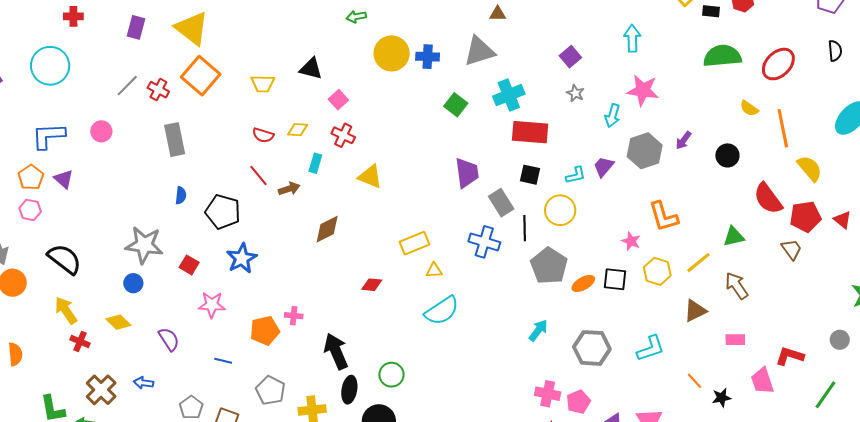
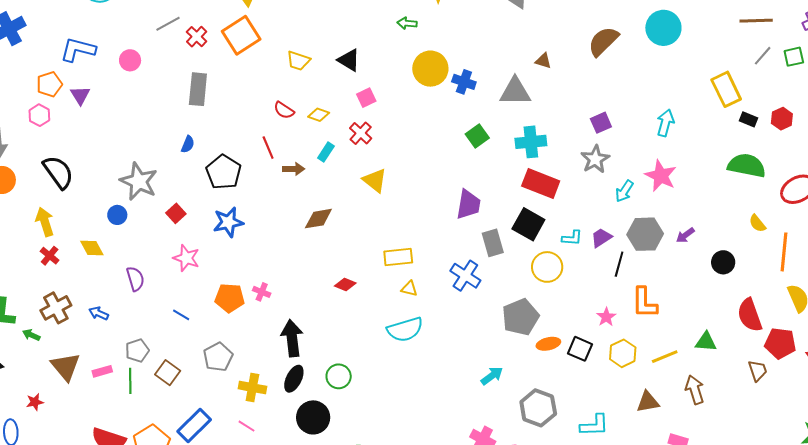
gray star: (575, 93) -> (595, 159), size x1.6
black square: (530, 175) -> (528, 224), size x1.5
black line: (525, 228) -> (619, 264), moved

